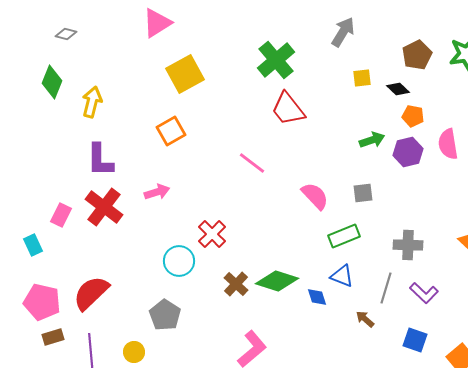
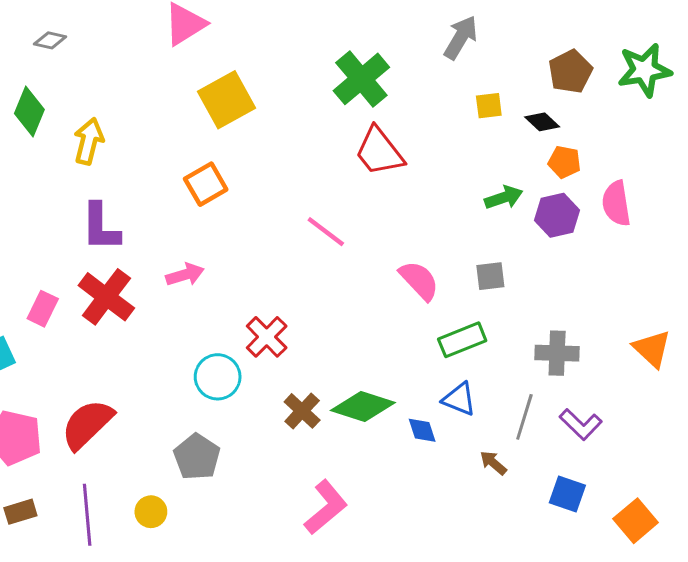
brown rectangle: (53, 337) -> (20, 512), moved

